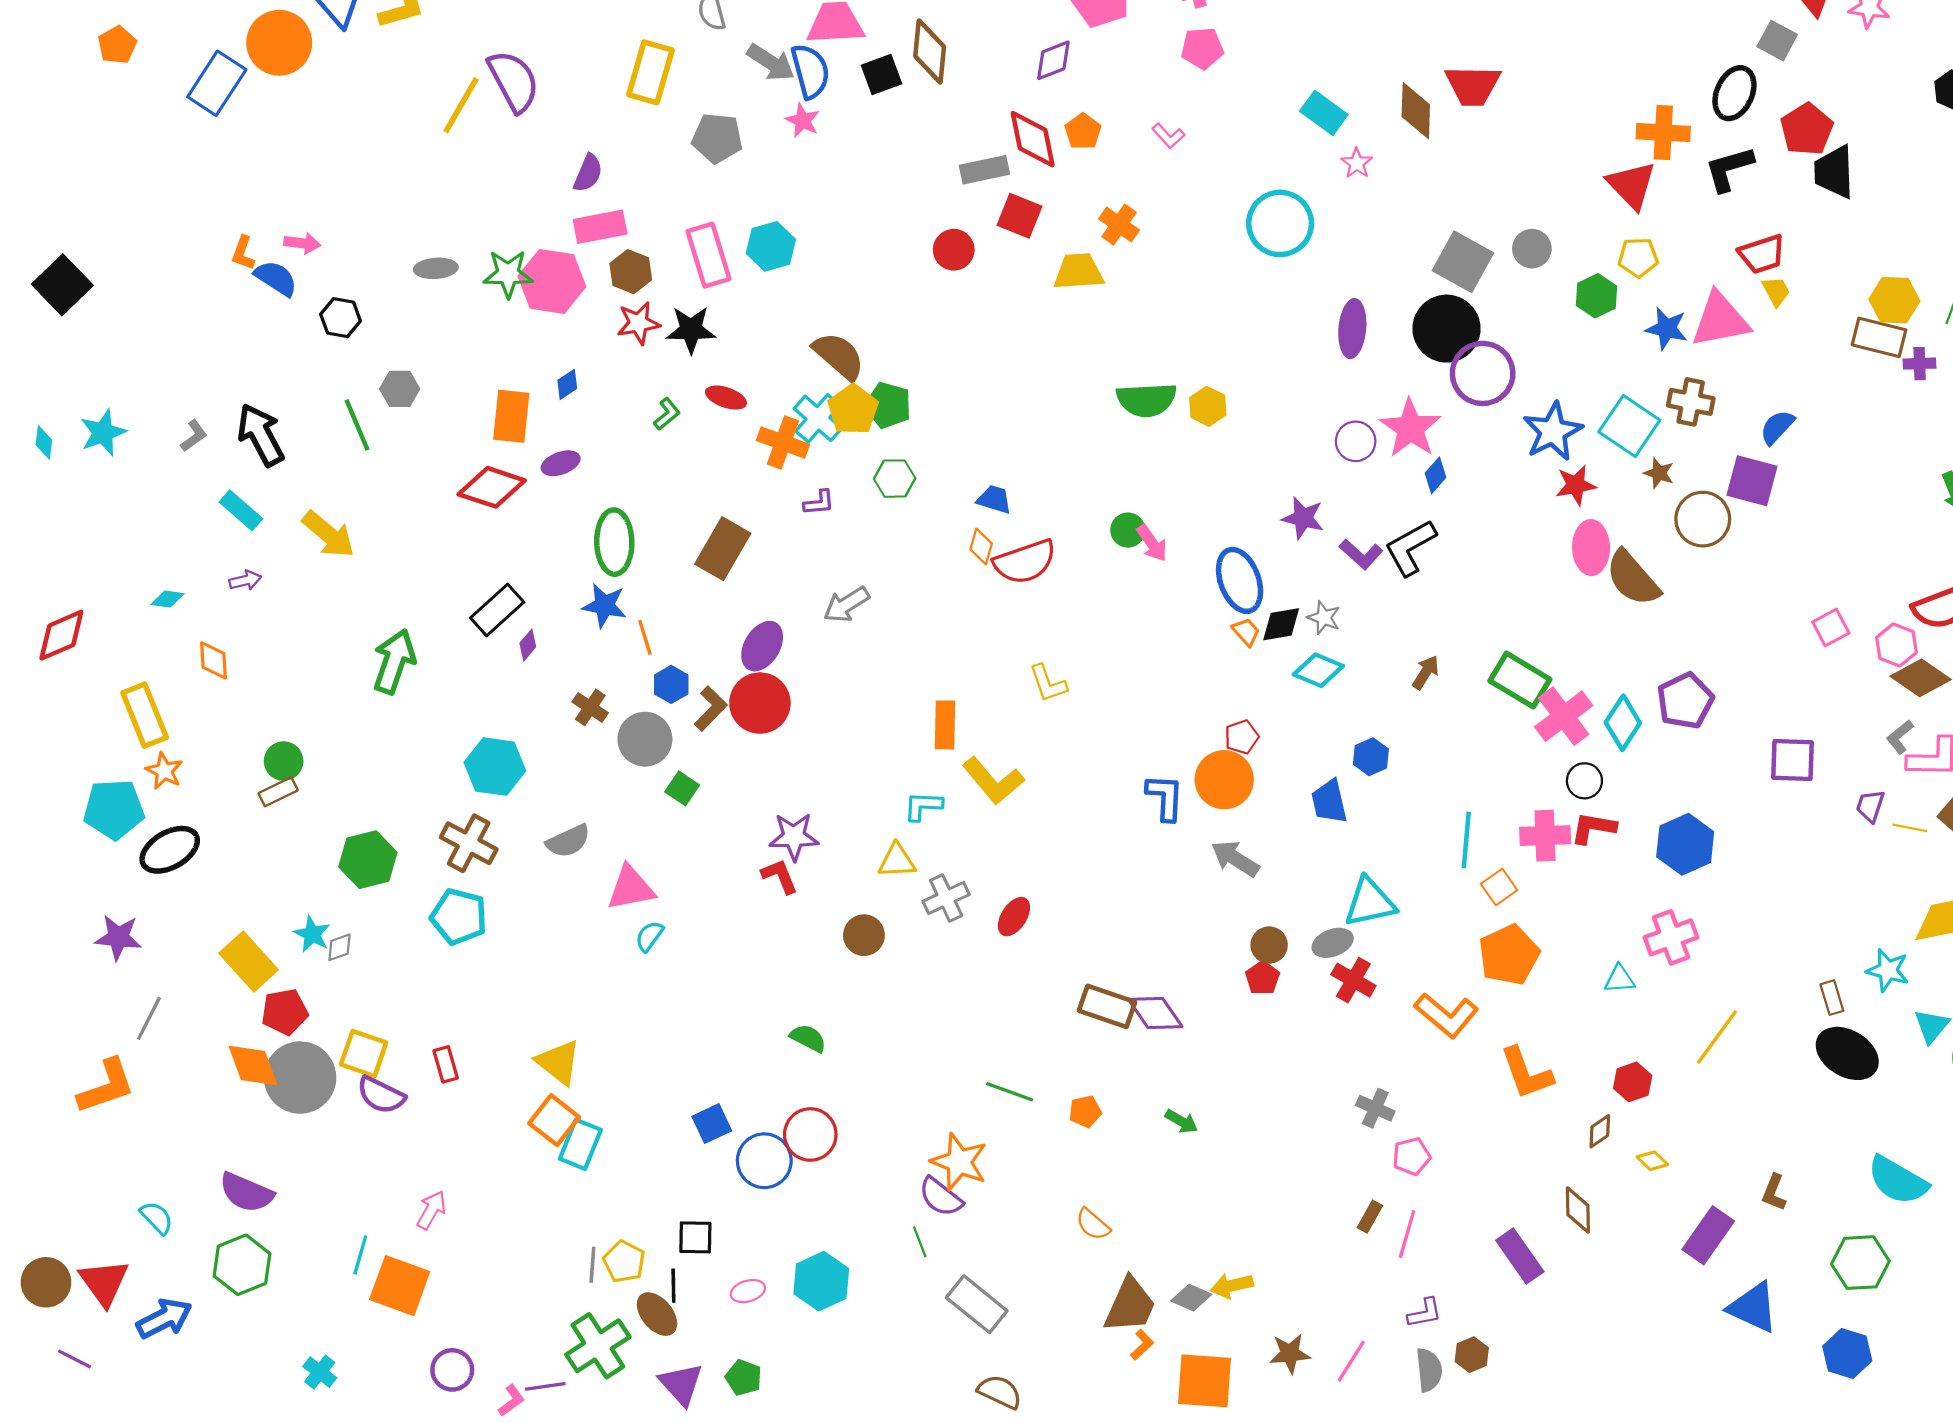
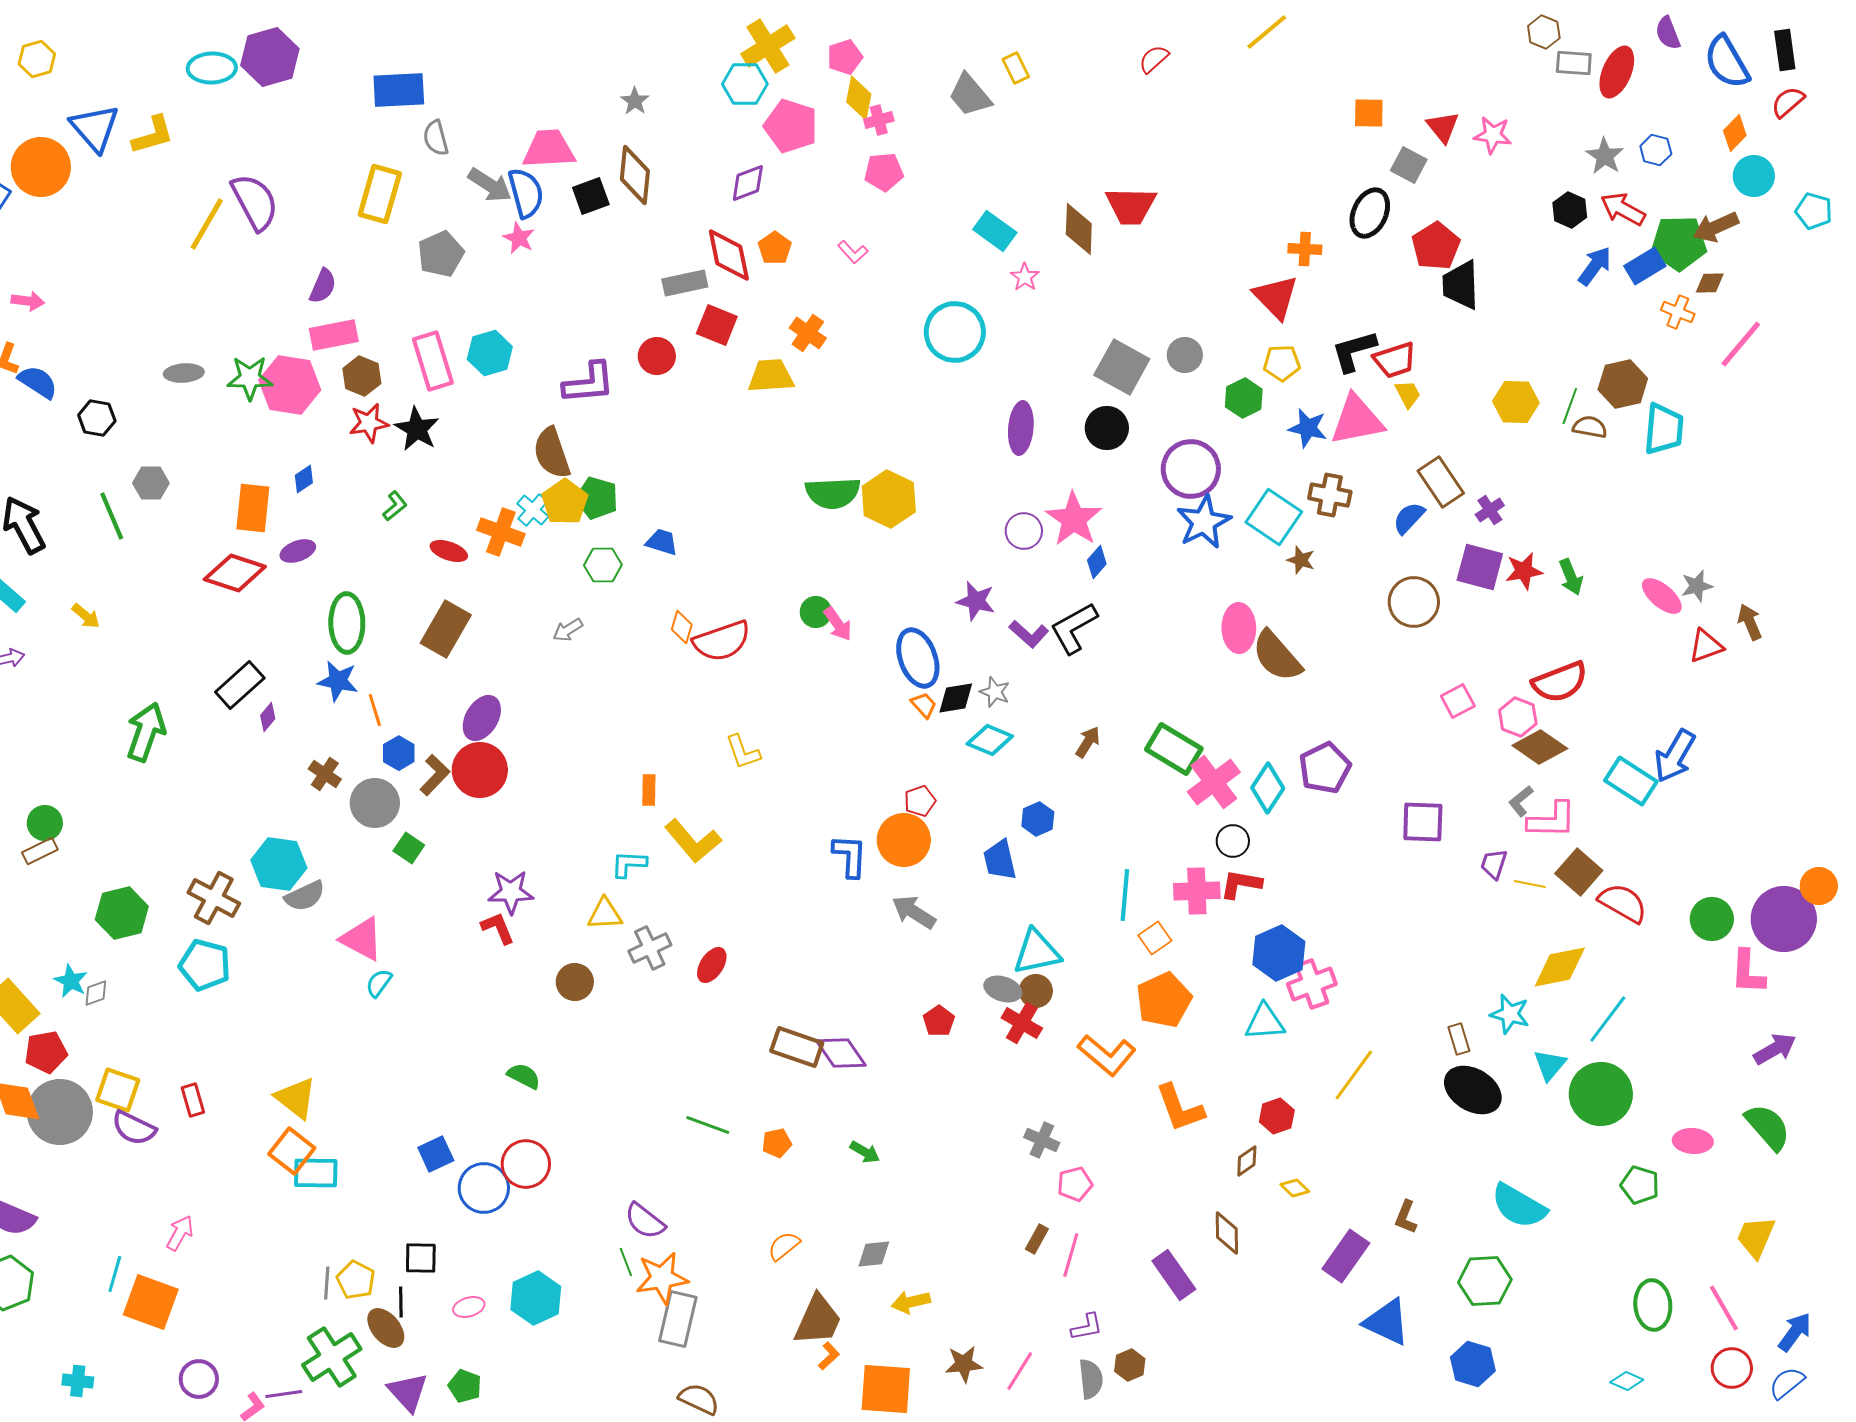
orange cross: (1663, 133) -> (1305, 249), size x0.7
gray pentagon: (717, 138) -> (441, 254), turned -30
black L-shape: (1729, 169) -> (1354, 351), moved
pink arrow: (302, 243) -> (28, 301), moved
black circle: (1446, 329) -> (1107, 428), size x0.7
black star: (691, 330) -> (417, 429), turned 30
brown rectangle: (1879, 337) -> (1441, 482), moved, turned 42
brown semicircle: (839, 356) -> (552, 453), turned -150
purple cross: (1920, 364) -> (1490, 510), moved, turned -32
purple circle: (1483, 373) -> (1191, 469), moved
red ellipse: (726, 398) -> (449, 551), moved
yellow hexagon: (1208, 406) -> (889, 499), size x1.6
cyan cross: (818, 418) -> (533, 510), size x0.7
purple square: (1752, 481) -> (1480, 567), moved
red star: (1576, 485) -> (1524, 571), moved
blue trapezoid: (994, 499) -> (662, 542), moved
purple L-shape: (819, 503) -> (589, 383), moved, size x1.8
brown circle: (1703, 519) -> (1414, 602), moved
yellow arrow: (329, 534) -> (86, 616), size x0.6
gray arrow: (846, 604) -> (568, 630), moved, size x0.7
orange rectangle: (945, 725) -> (649, 790), size x0.7
cyan hexagon: (495, 767) -> (279, 864), moved
blue hexagon: (1685, 844) -> (1279, 953), moved
pink triangle: (631, 888) -> (362, 939), turned 39
gray ellipse: (1333, 943) -> (1003, 989), turned 39
brown circle: (1269, 945) -> (1036, 991), moved
cyan triangle: (1620, 979) -> (1265, 1022), size x1.4
cyan rectangle: (580, 1144) -> (316, 1173), turned 69
orange star: (959, 1162) -> (662, 1278), moved, turned -30
orange semicircle: (1093, 1224) -> (784, 1246), turned 100
gray diamond: (1191, 1298) -> (874, 1254), moved, turned -30
gray rectangle: (977, 1304) -> (678, 1319), turned 64
cyan cross: (320, 1372) -> (78, 1381), turned -32

